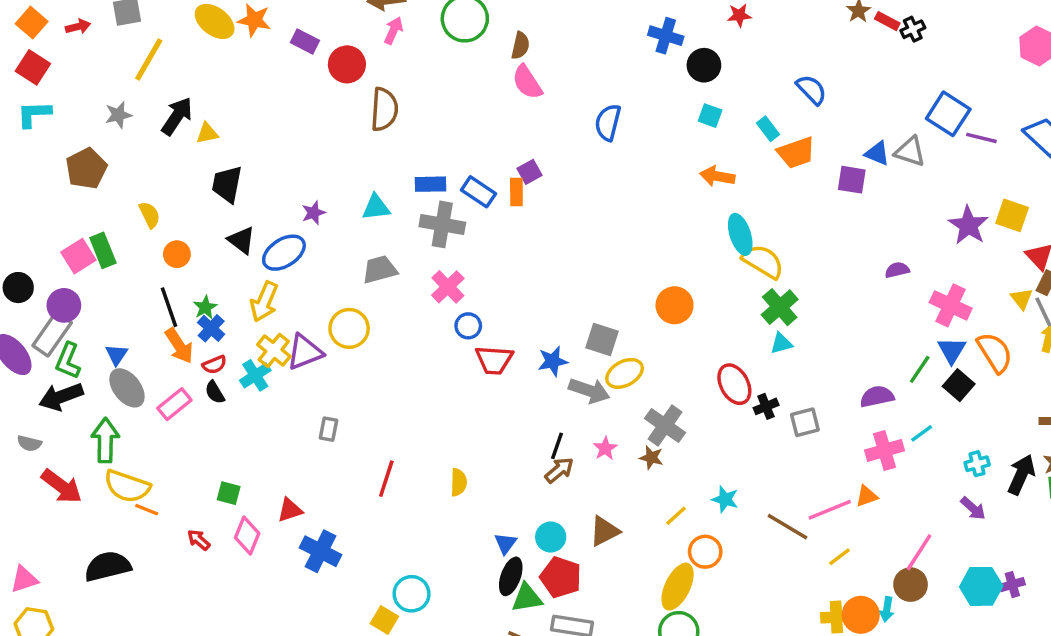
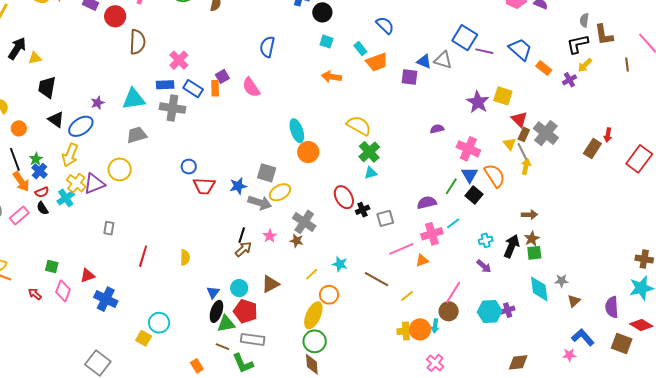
pink semicircle: (527, 82) -> (251, 87), moved
cyan triangle: (376, 207) -> (134, 99), size x1.4
cyan ellipse: (740, 234) -> (297, 131), moved
pink cross: (448, 287) -> (179, 60), moved
pink line: (830, 510) -> (401, 249), moved

